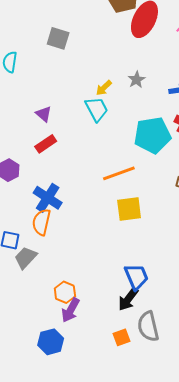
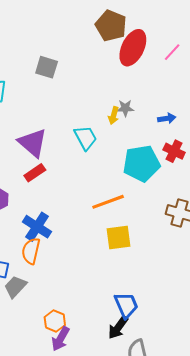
gray star: (137, 80) -> (125, 108), turned 30
yellow arrow: (104, 88) -> (114, 116), moved, turned -30
purple triangle: (44, 114) -> (33, 143), size x1.8

